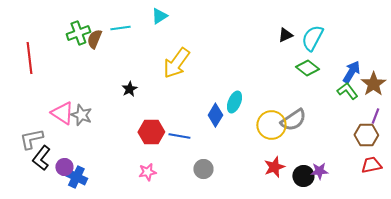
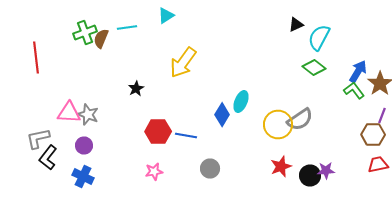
black triangle: (285, 35) -> (296, 24), moved
pink triangle: (62, 113) -> (69, 112), turned -30
purple circle: (64, 167) -> (84, 146), moved

